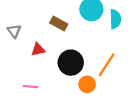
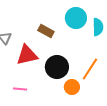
red triangle: (38, 50) -> (27, 55), size x1.6

